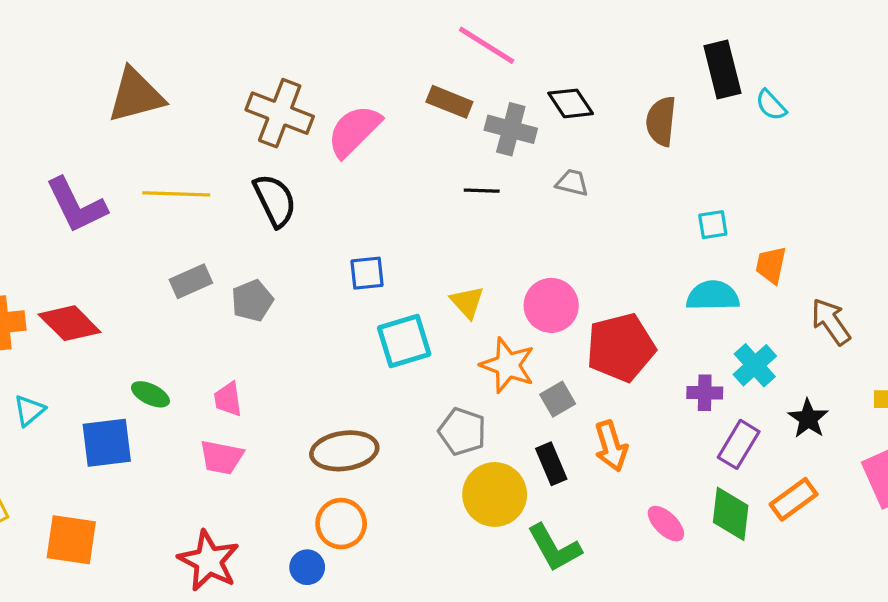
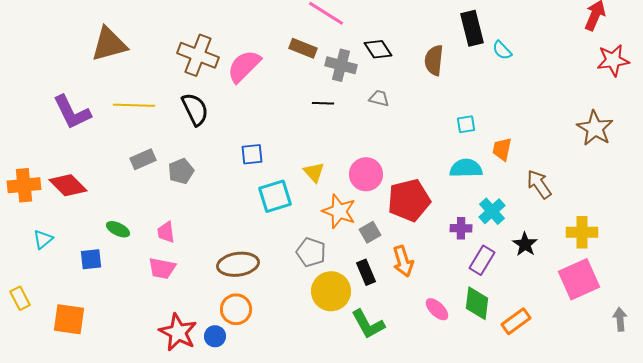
blue square: (107, 443) -> (91, 259), size x0.7
orange rectangle: (794, 499) -> (516, 321), moved
red star: (209, 561) -> (178, 332), moved

